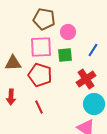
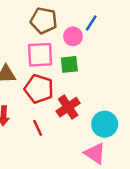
blue line: (93, 50) -> (91, 23), moved
red cross: (86, 79) -> (68, 107), moved

